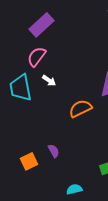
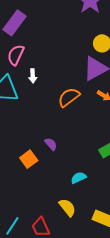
white arrow: (49, 80) -> (33, 76), turned 64

